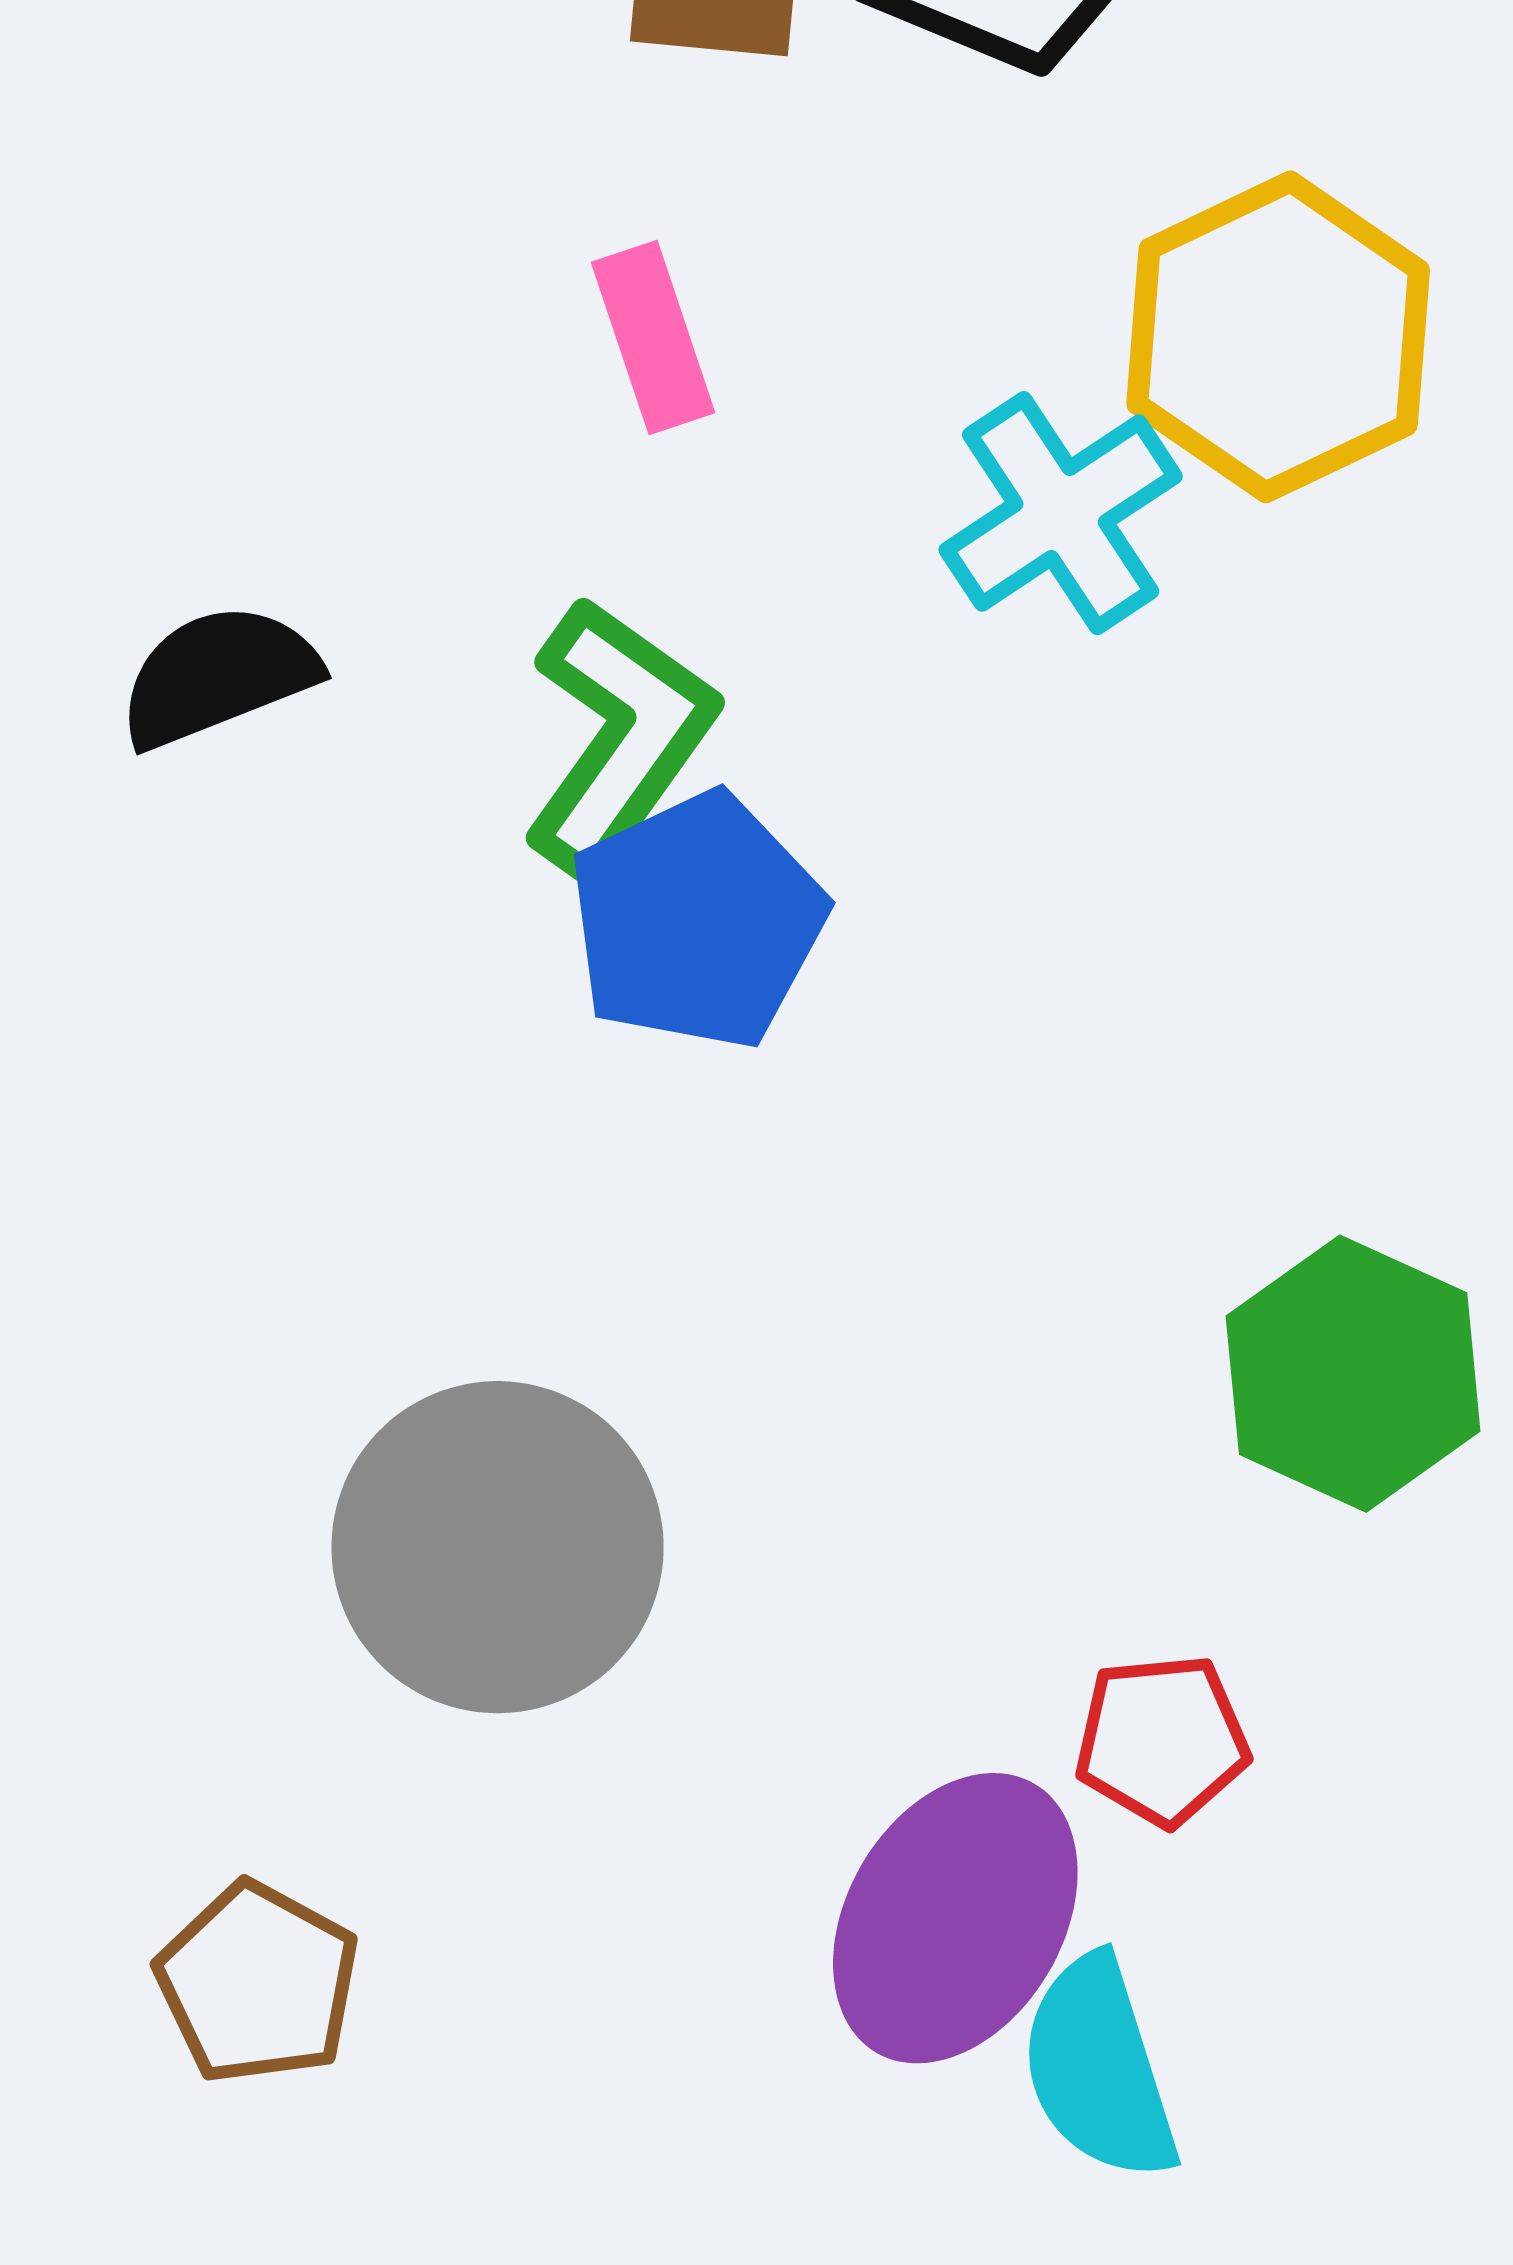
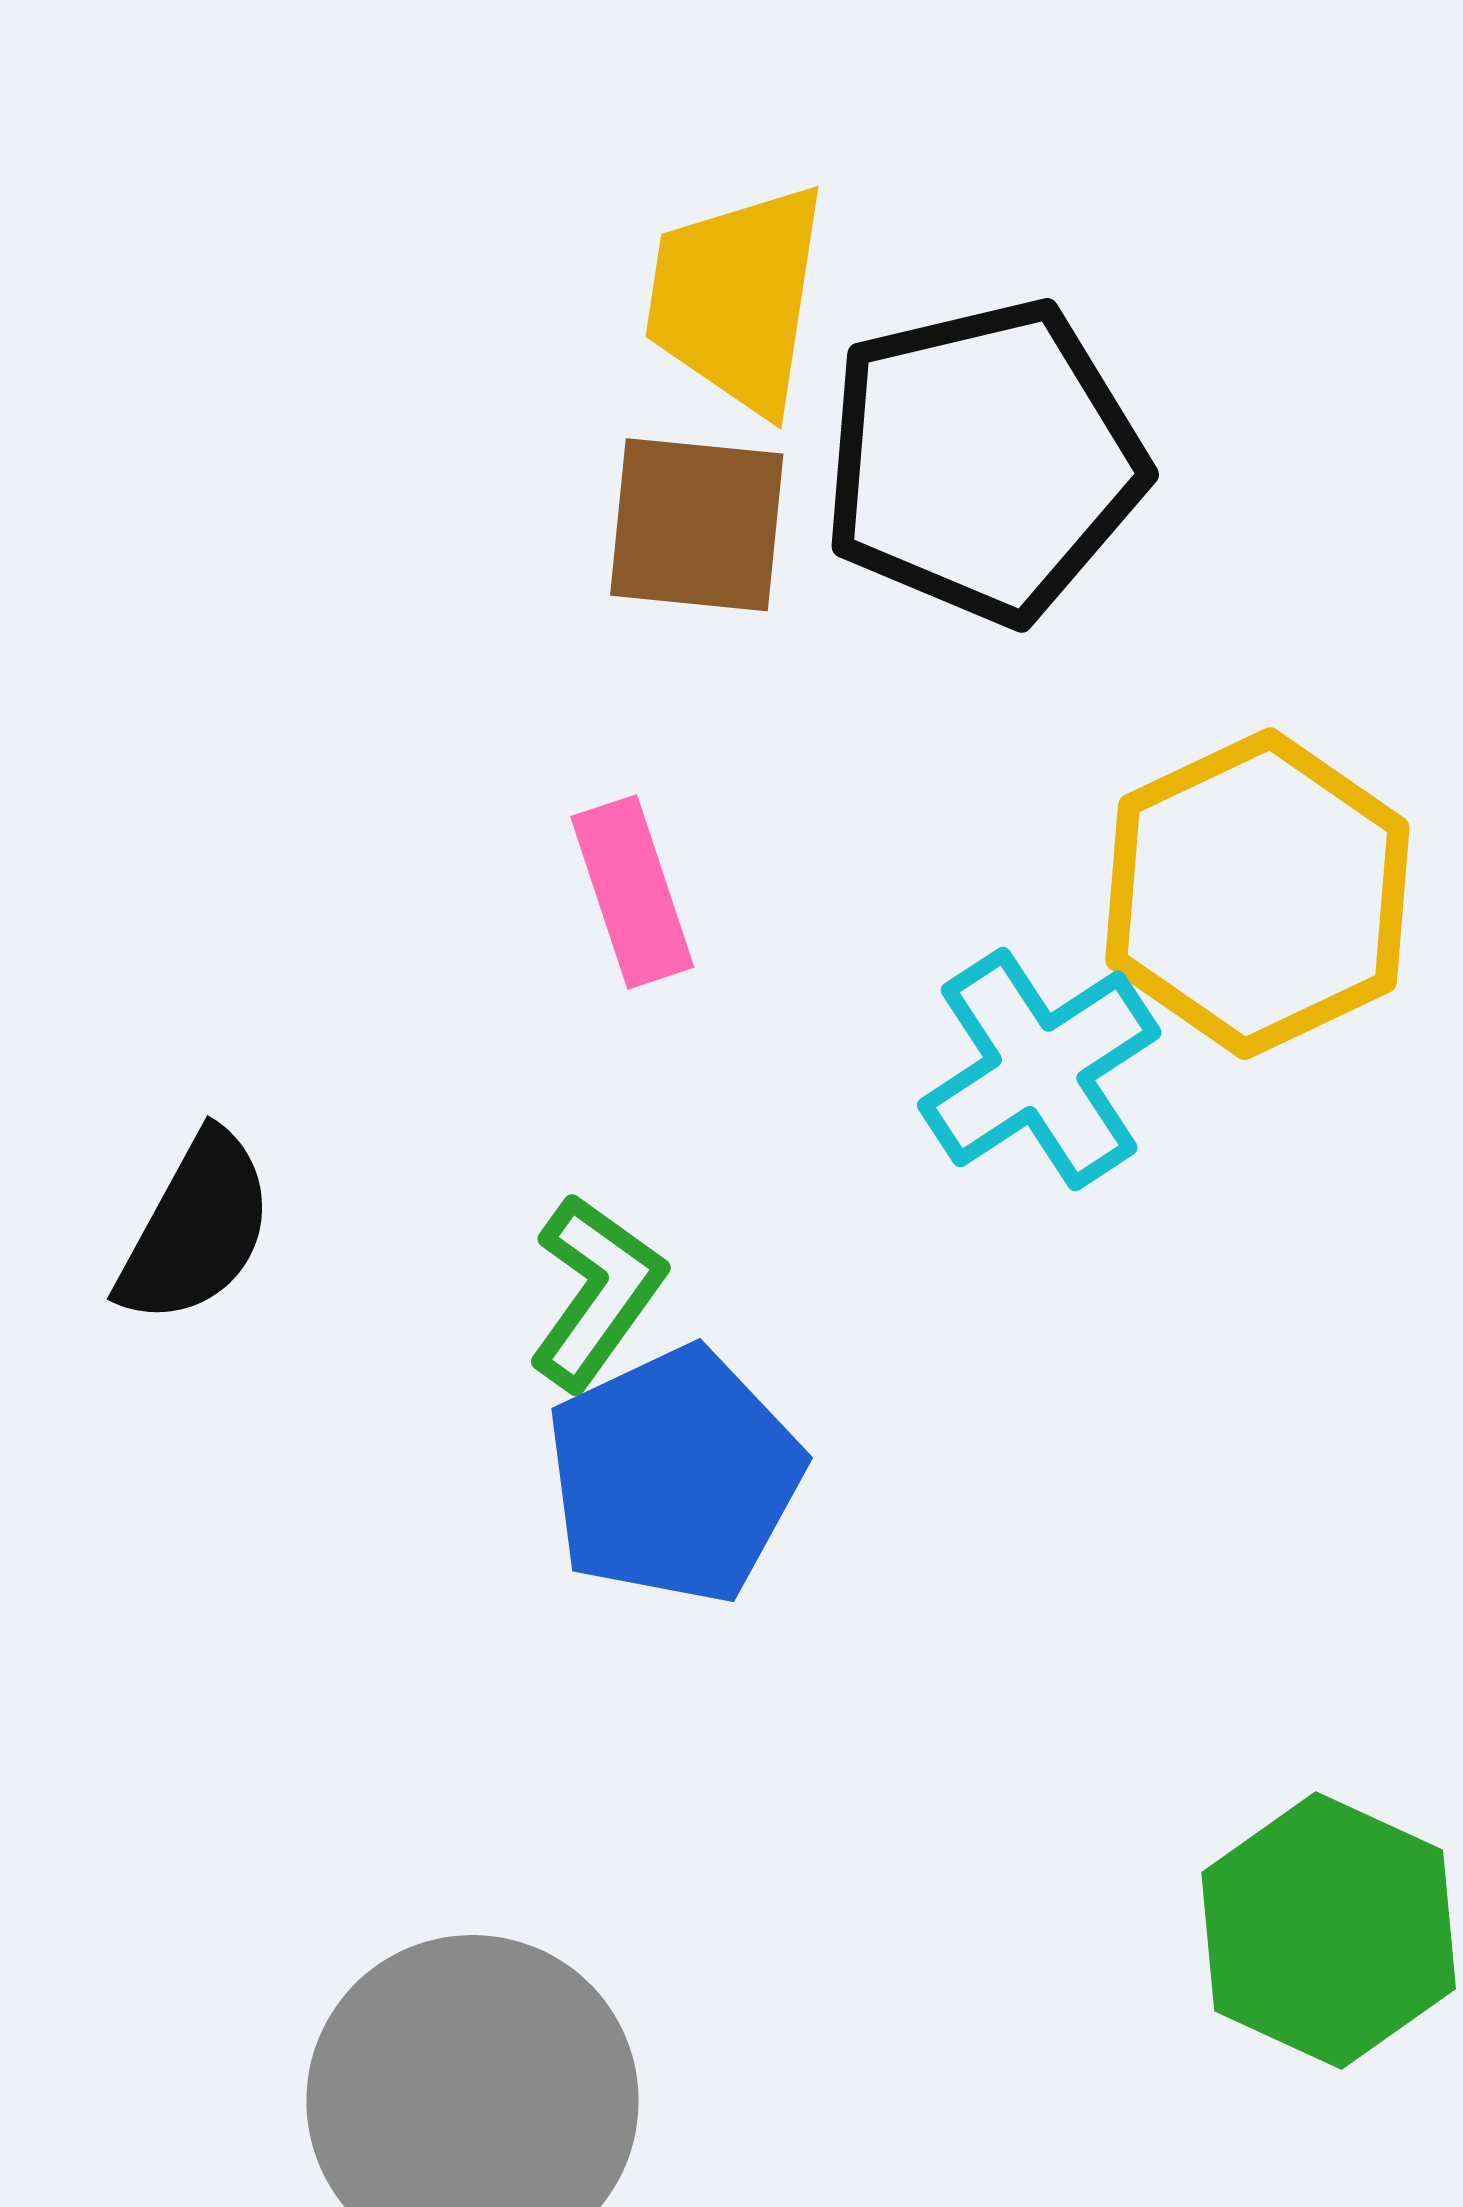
black semicircle: (218, 676) -> (196, 1229), turned 140
green L-shape: (619, 737) -> (596, 1292), size x0.7

